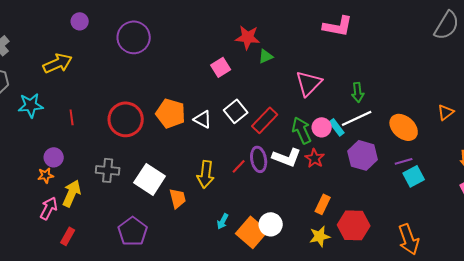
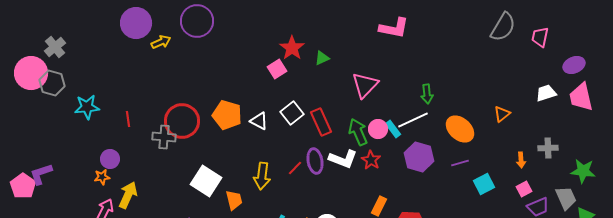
purple circle: (80, 21) -> (136, 23), size x1.8
purple circle: (134, 37) -> (197, 21), moved
red star: (248, 37) -> (292, 48), moved, turned 30
yellow arrow: (58, 63) -> (161, 42), moved, size x0.7
green arrow: (358, 92) -> (427, 94), moved
red rectangle: (265, 120) -> (321, 122), turned -68
gray cross: (108, 170) -> (164, 137), moved
cyan square: (414, 176) -> (484, 184), moved

